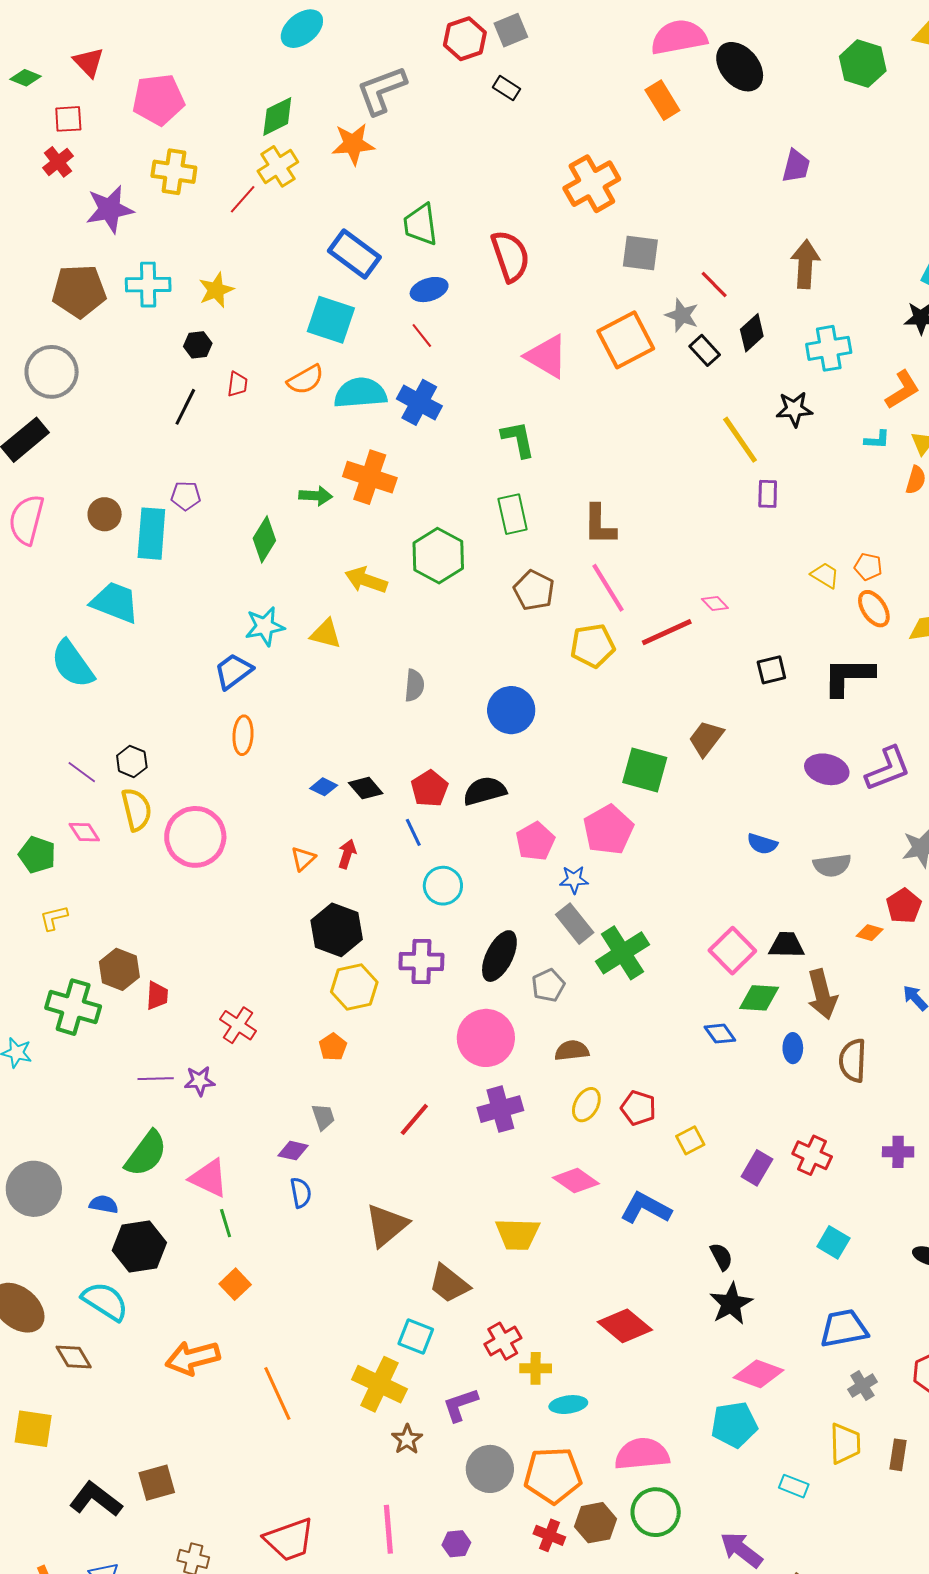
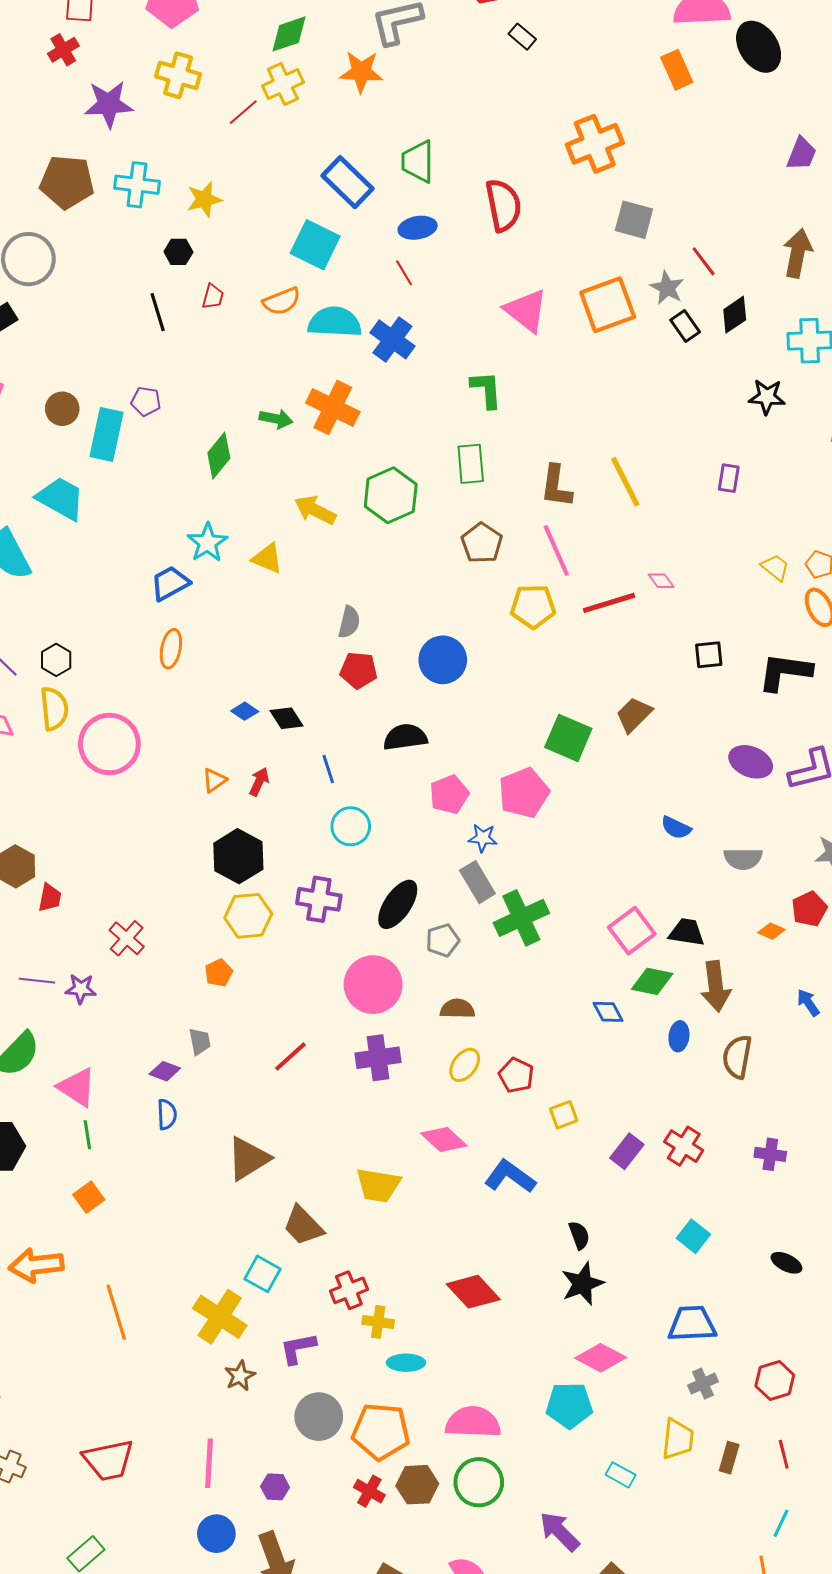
black line: (185, 407) -> (158, 312), turned -51
yellow line: (740, 440) -> (625, 482), moved
cyan star: (265, 626) -> (207, 543), turned -30
red pentagon: (430, 789) -> (359, 670), moved, turned 30

